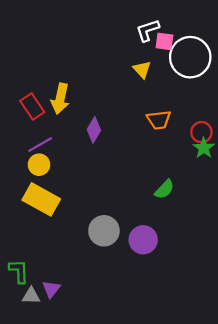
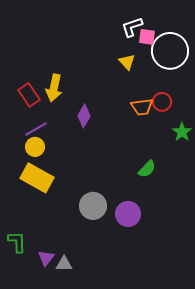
red circle: (201, 132) -> (162, 102), moved
gray triangle: (31, 296) -> (64, 264), moved

